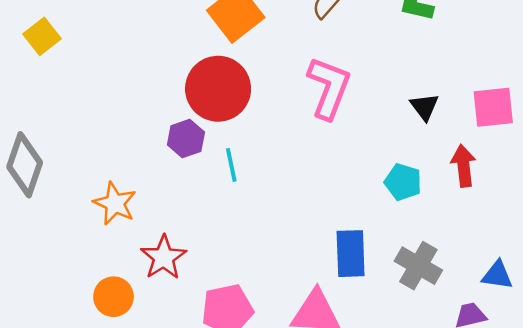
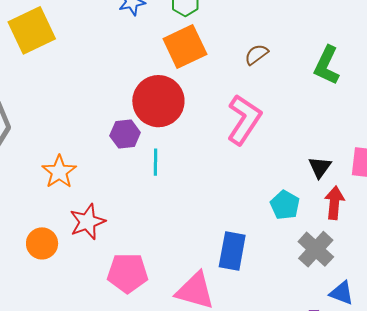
yellow square: (42, 36) -> (32, 30), size x1.6
black triangle: (424, 107) -> (320, 167), moved
gray cross: (418, 266) -> (316, 249), moved

